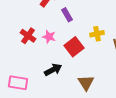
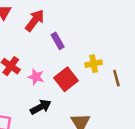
pink star: (49, 37) -> (36, 77), moved

